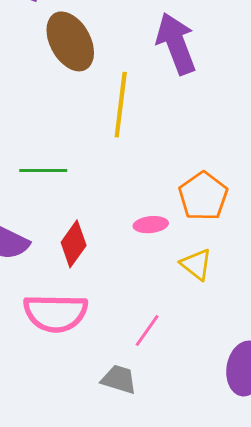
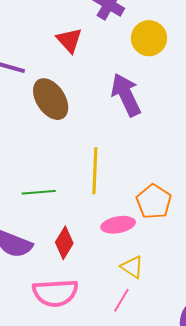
yellow line: (121, 105) -> (95, 171), moved
pink ellipse: (151, 225) -> (118, 225), size x1.4
yellow triangle: (196, 264) -> (132, 267), moved

